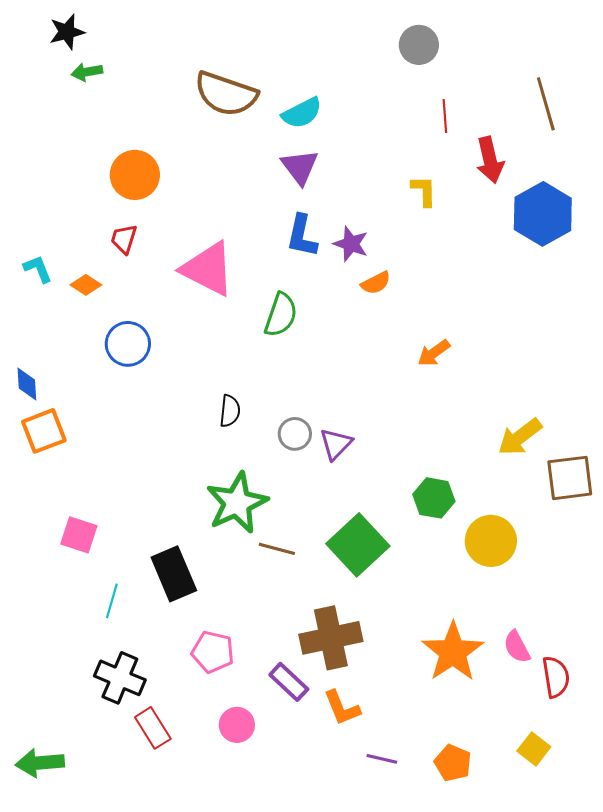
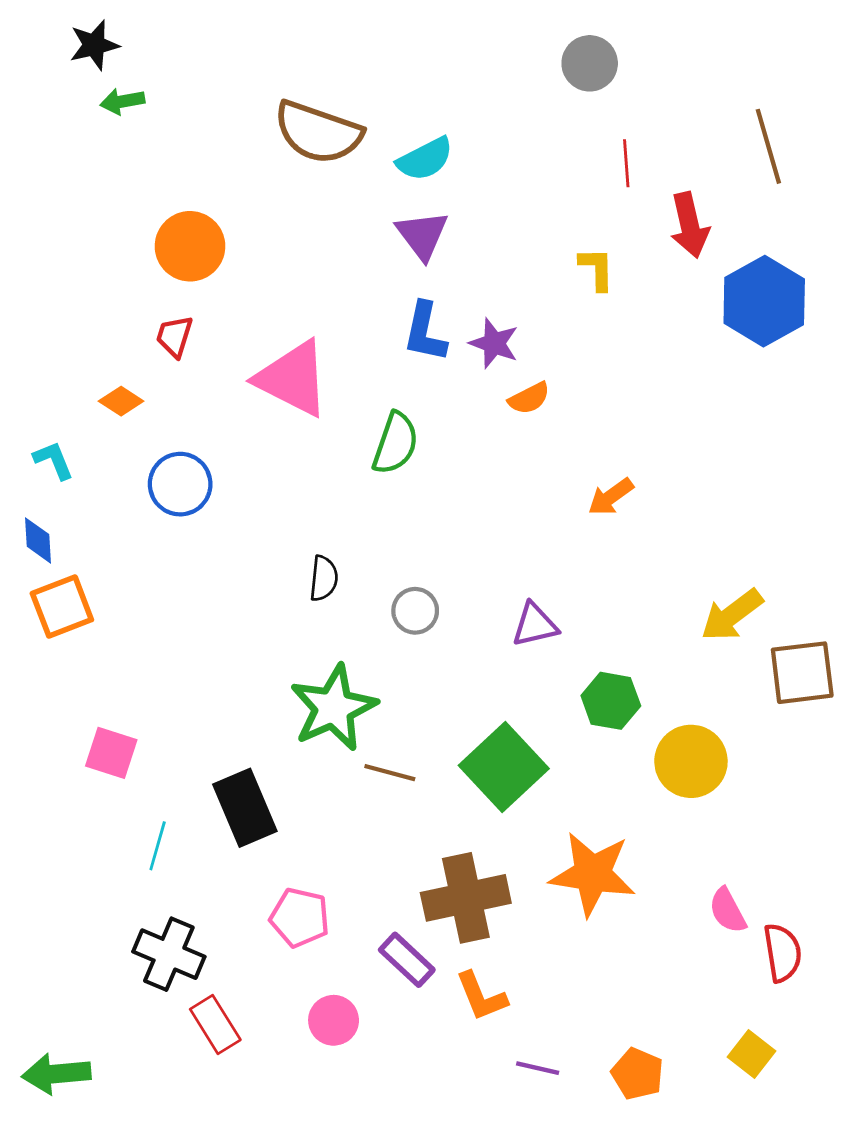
cyan L-shape: (38, 269) -> (53, 460), moved
purple triangle: (336, 444) -> (535, 625), moved, turned 33
orange star: (453, 652) -> (592, 874), moved, turned -30

